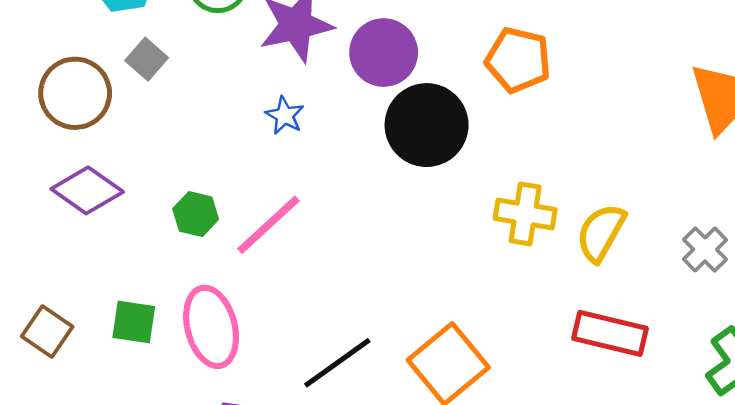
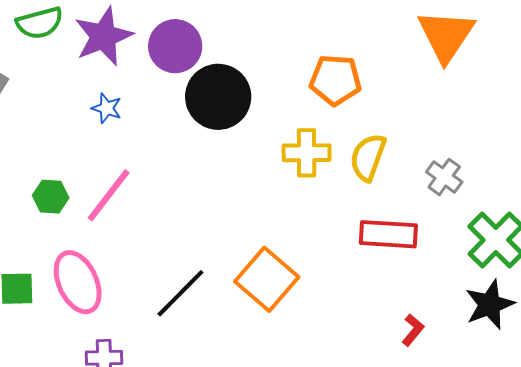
orange pentagon: (518, 60) -> (335, 80), moved
gray cross: (705, 249) -> (444, 177), moved

